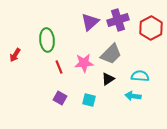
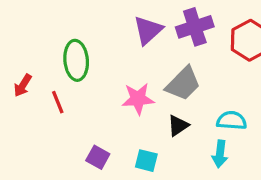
red line: (59, 67) -> (58, 102), moved
cyan arrow: (133, 96) -> (220, 154), turned -91

